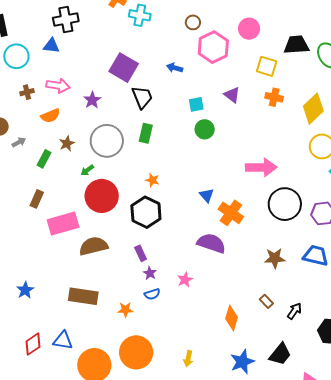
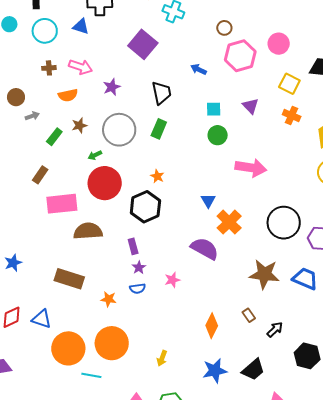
purple square: (124, 68) -> (143, 44), moved
pink arrow: (261, 167) -> (251, 168), moved
brown star: (275, 258) -> (264, 274), size x1.4

